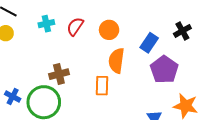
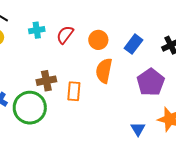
blue rectangle: (149, 43) -> (134, 44), moved
orange rectangle: (102, 86) -> (74, 91), moved

